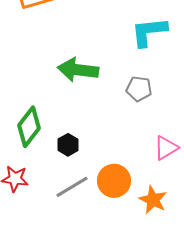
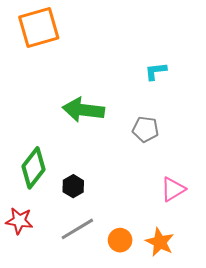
cyan L-shape: (149, 32) -> (156, 71), size x0.6
orange circle: (114, 181) -> (120, 240), moved, size x0.7

